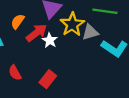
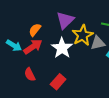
red arrow: (36, 33) -> (33, 47), moved
white star: (50, 40) -> (62, 48), size x1.5

